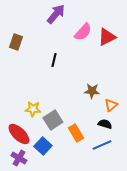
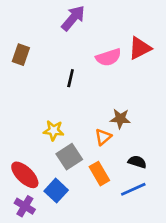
pink semicircle: (83, 32) -> (108, 57), moved, turned 30
orange triangle: (111, 105) -> (103, 137), moved
yellow star: (33, 109) -> (54, 130), moved

